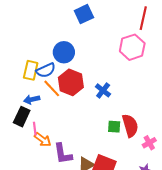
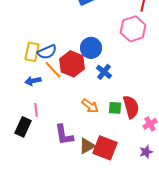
blue circle: (64, 52) -> (91, 48), moved
black rectangle: (22, 117) -> (23, 127), moved
orange arrow: (43, 140) -> (90, 106), moved

